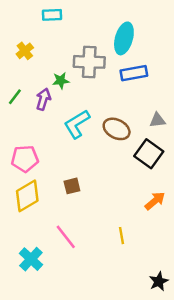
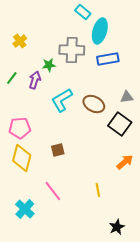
cyan rectangle: (52, 15) -> (83, 12), moved, turned 42
yellow diamond: (27, 196) -> (22, 158), turned -44
black star: (159, 281) -> (117, 227), moved

